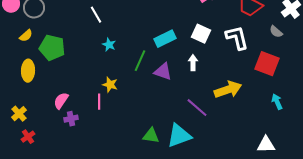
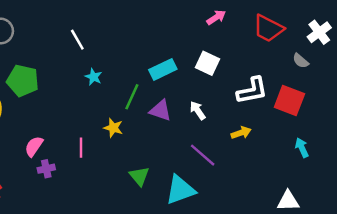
white L-shape: (237, 38) -> (252, 91), moved, turned 92
white arrow: (193, 63) -> (198, 110), moved, turned -35
yellow star: (110, 85) -> (113, 128), moved
yellow arrow: (228, 90) -> (241, 133), size x0.6
green triangle: (151, 136) -> (139, 176), moved, turned 42

